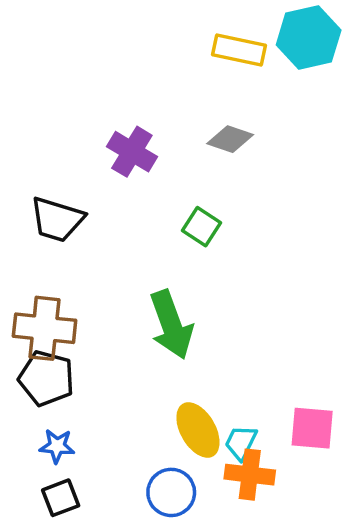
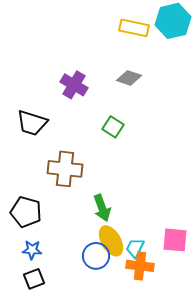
green arrow: (171, 325) -> (102, 208), moved, size x0.7
brown cross: (45, 328) -> (65, 169), moved
blue circle: (171, 492) -> (96, 256), moved

